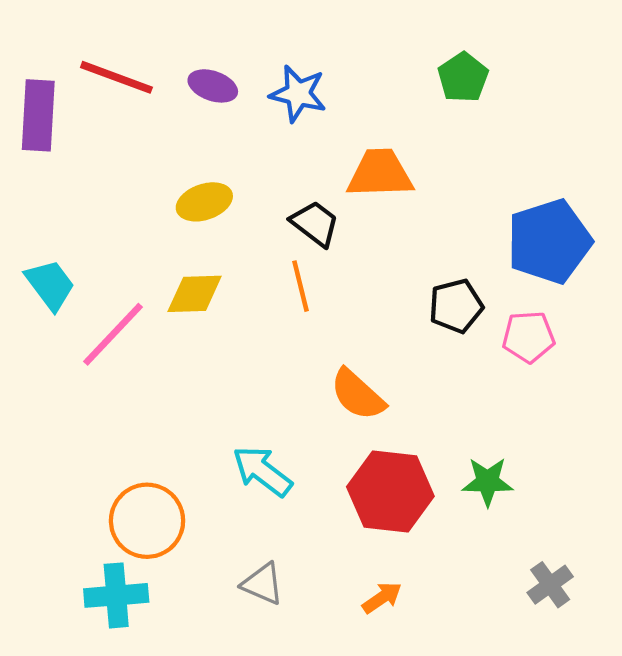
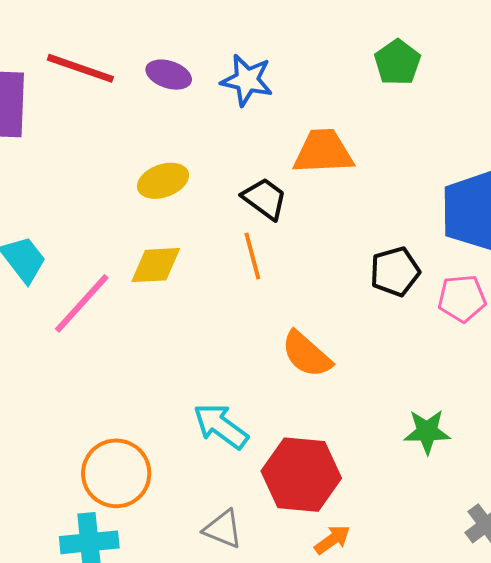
red hexagon: (390, 492) -> (301, 475), moved

